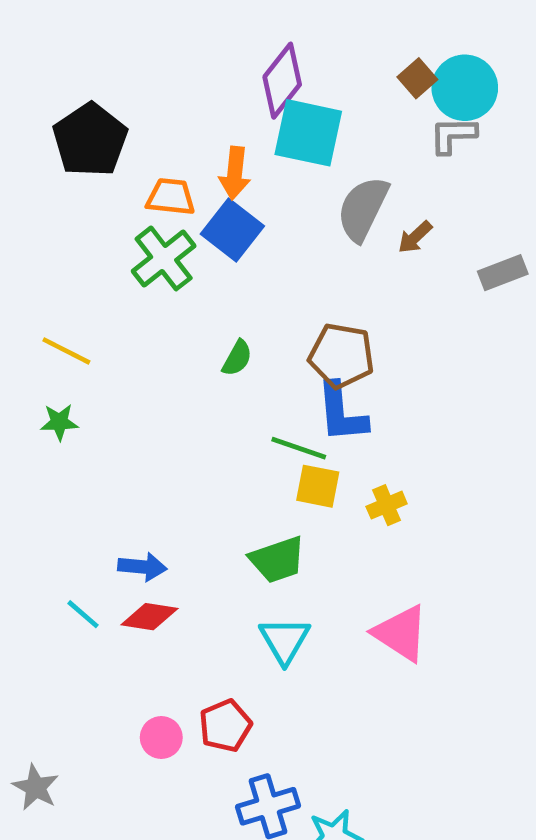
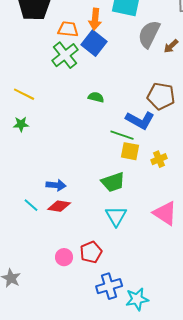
brown pentagon: (341, 356) -> (161, 96), moved
green semicircle: (237, 358) -> (96, 97), turned -105
blue L-shape: (341, 413) -> (140, 120), turned -56

